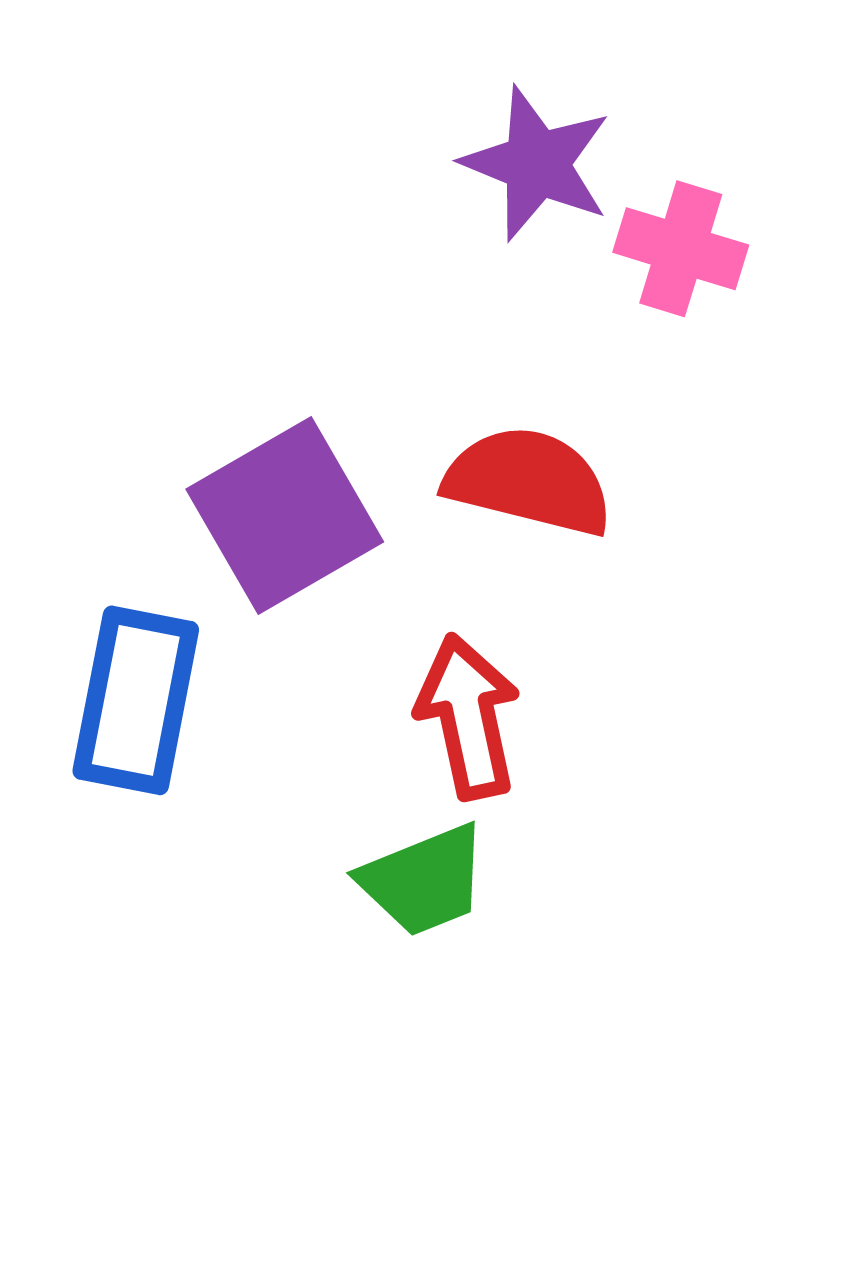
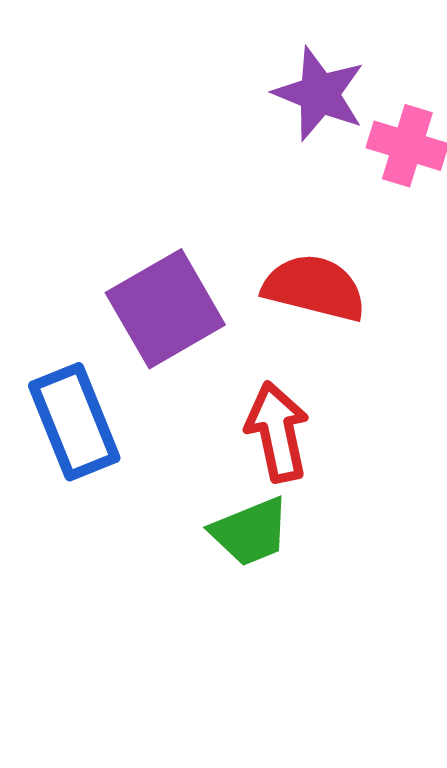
blue rectangle: (136, 700) -> (74, 422), turned -33

